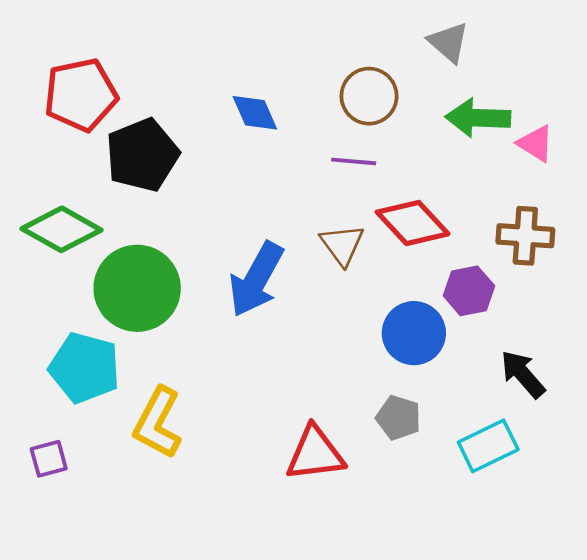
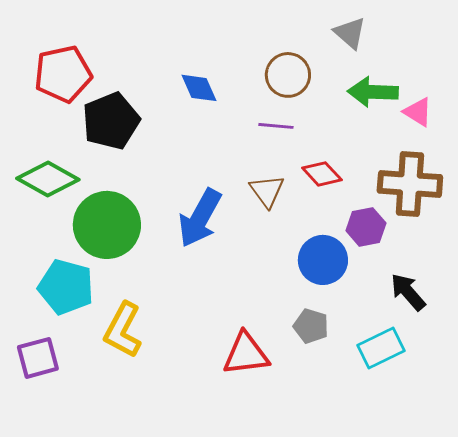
red diamond: (413, 223) -> (322, 174), size x0.7
brown cross: (525, 236) -> (410, 184), size x1.4
purple square: (49, 459) -> (38, 358), size x1.4

